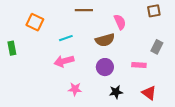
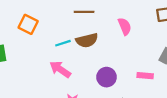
brown semicircle: (105, 40) -> (87, 40), moved
pink arrow: (64, 61) -> (60, 69), turned 48

